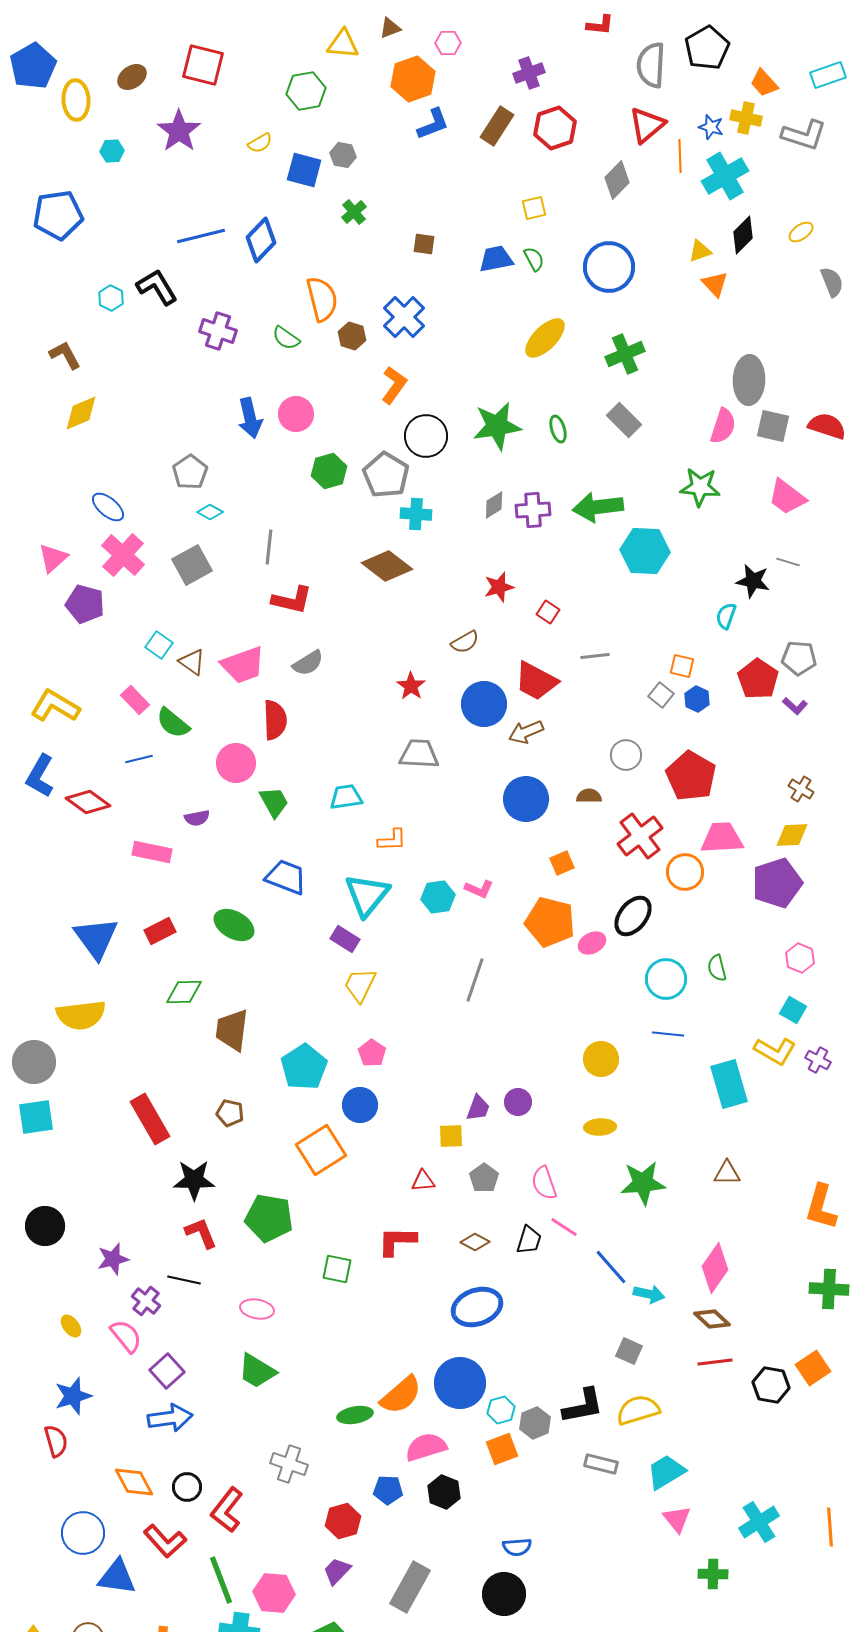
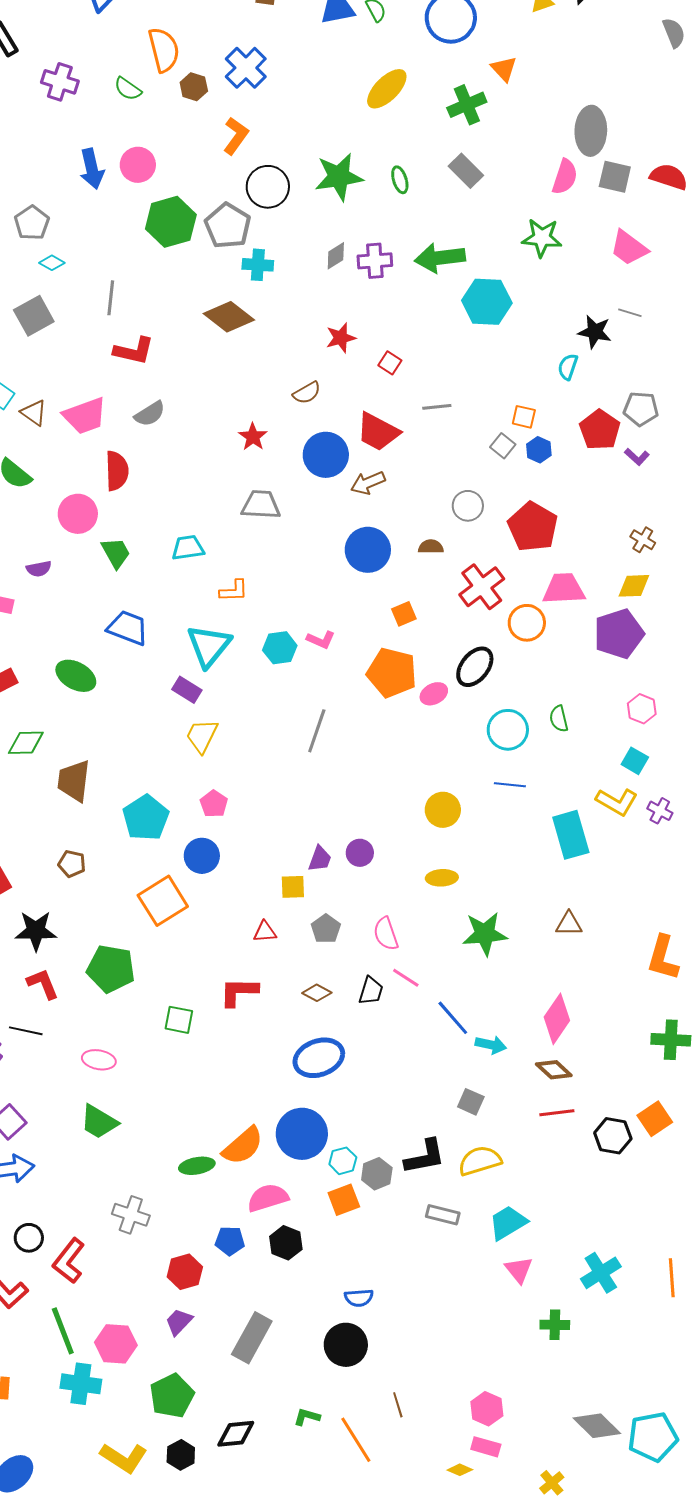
orange triangle: (715, 284) -> (504, 69), moved
green hexagon: (329, 471) -> (171, 222), size x1.4

